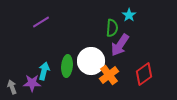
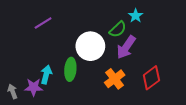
green semicircle: (112, 28) -> (118, 29), turned 42
white circle: (91, 61) -> (90, 46), moved

